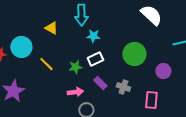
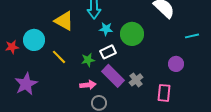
yellow triangle: (51, 28) -> (64, 21), size x1.5
green circle: (134, 54) -> (132, 34), moved
purple rectangle: (100, 83) -> (113, 76), size x1.6
gray cross: (123, 87) -> (136, 80), turned 32

